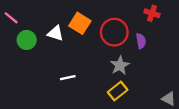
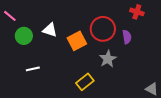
orange square: (80, 23) -> (77, 41), moved, turned 30
white line: (68, 78) -> (33, 69), moved
yellow rectangle: (118, 91) -> (85, 82), moved

